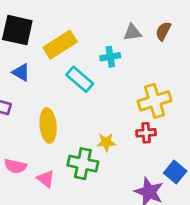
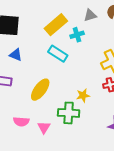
yellow rectangle: (60, 45) -> (56, 25), moved
yellow ellipse: (48, 126) -> (40, 90), turned 50
pink triangle: (46, 179) -> (44, 127), turned 32

